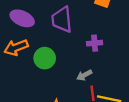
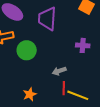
purple cross: (95, 43) -> (83, 45), moved

